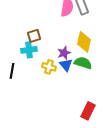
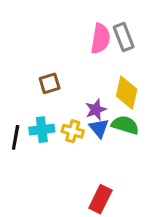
cyan cross: (29, 50) -> (42, 130), moved
red rectangle: (88, 111) -> (100, 199), moved

